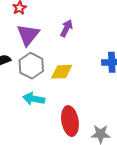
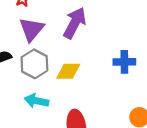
purple arrow: (66, 28) -> (75, 23), size x1.6

